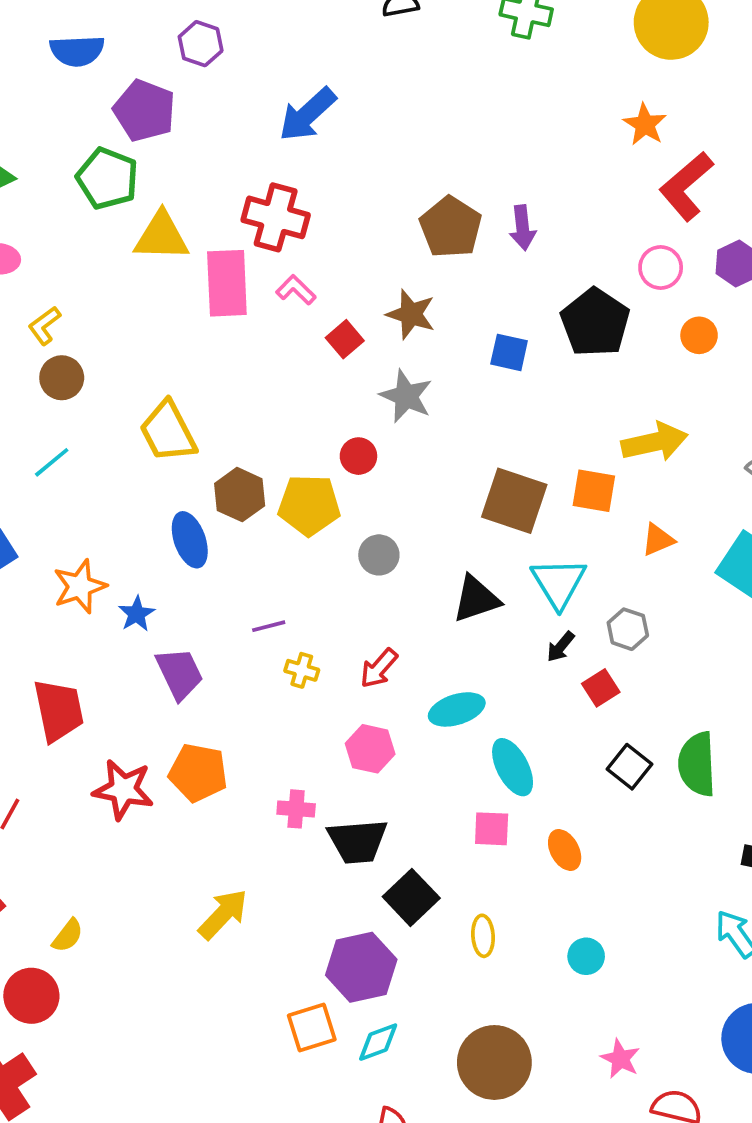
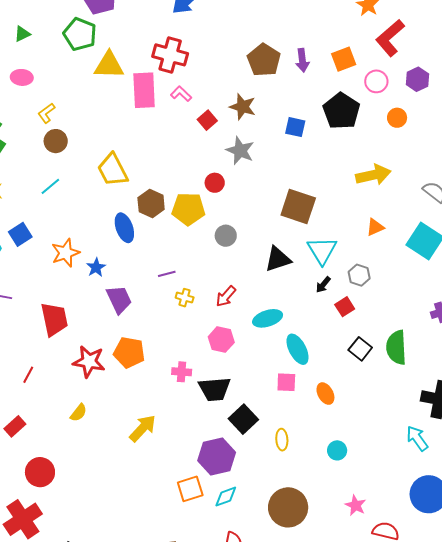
orange square: (594, 491) -> (344, 59), moved, turned -30
yellow semicircle: (68, 936) -> (79, 413), moved

